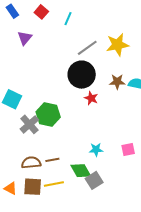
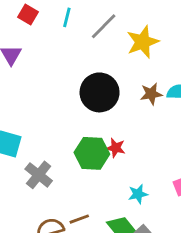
gray line: (87, 48) -> (104, 26), moved
red star: (91, 98) -> (116, 148), moved
green hexagon: (48, 115) -> (92, 153), moved

